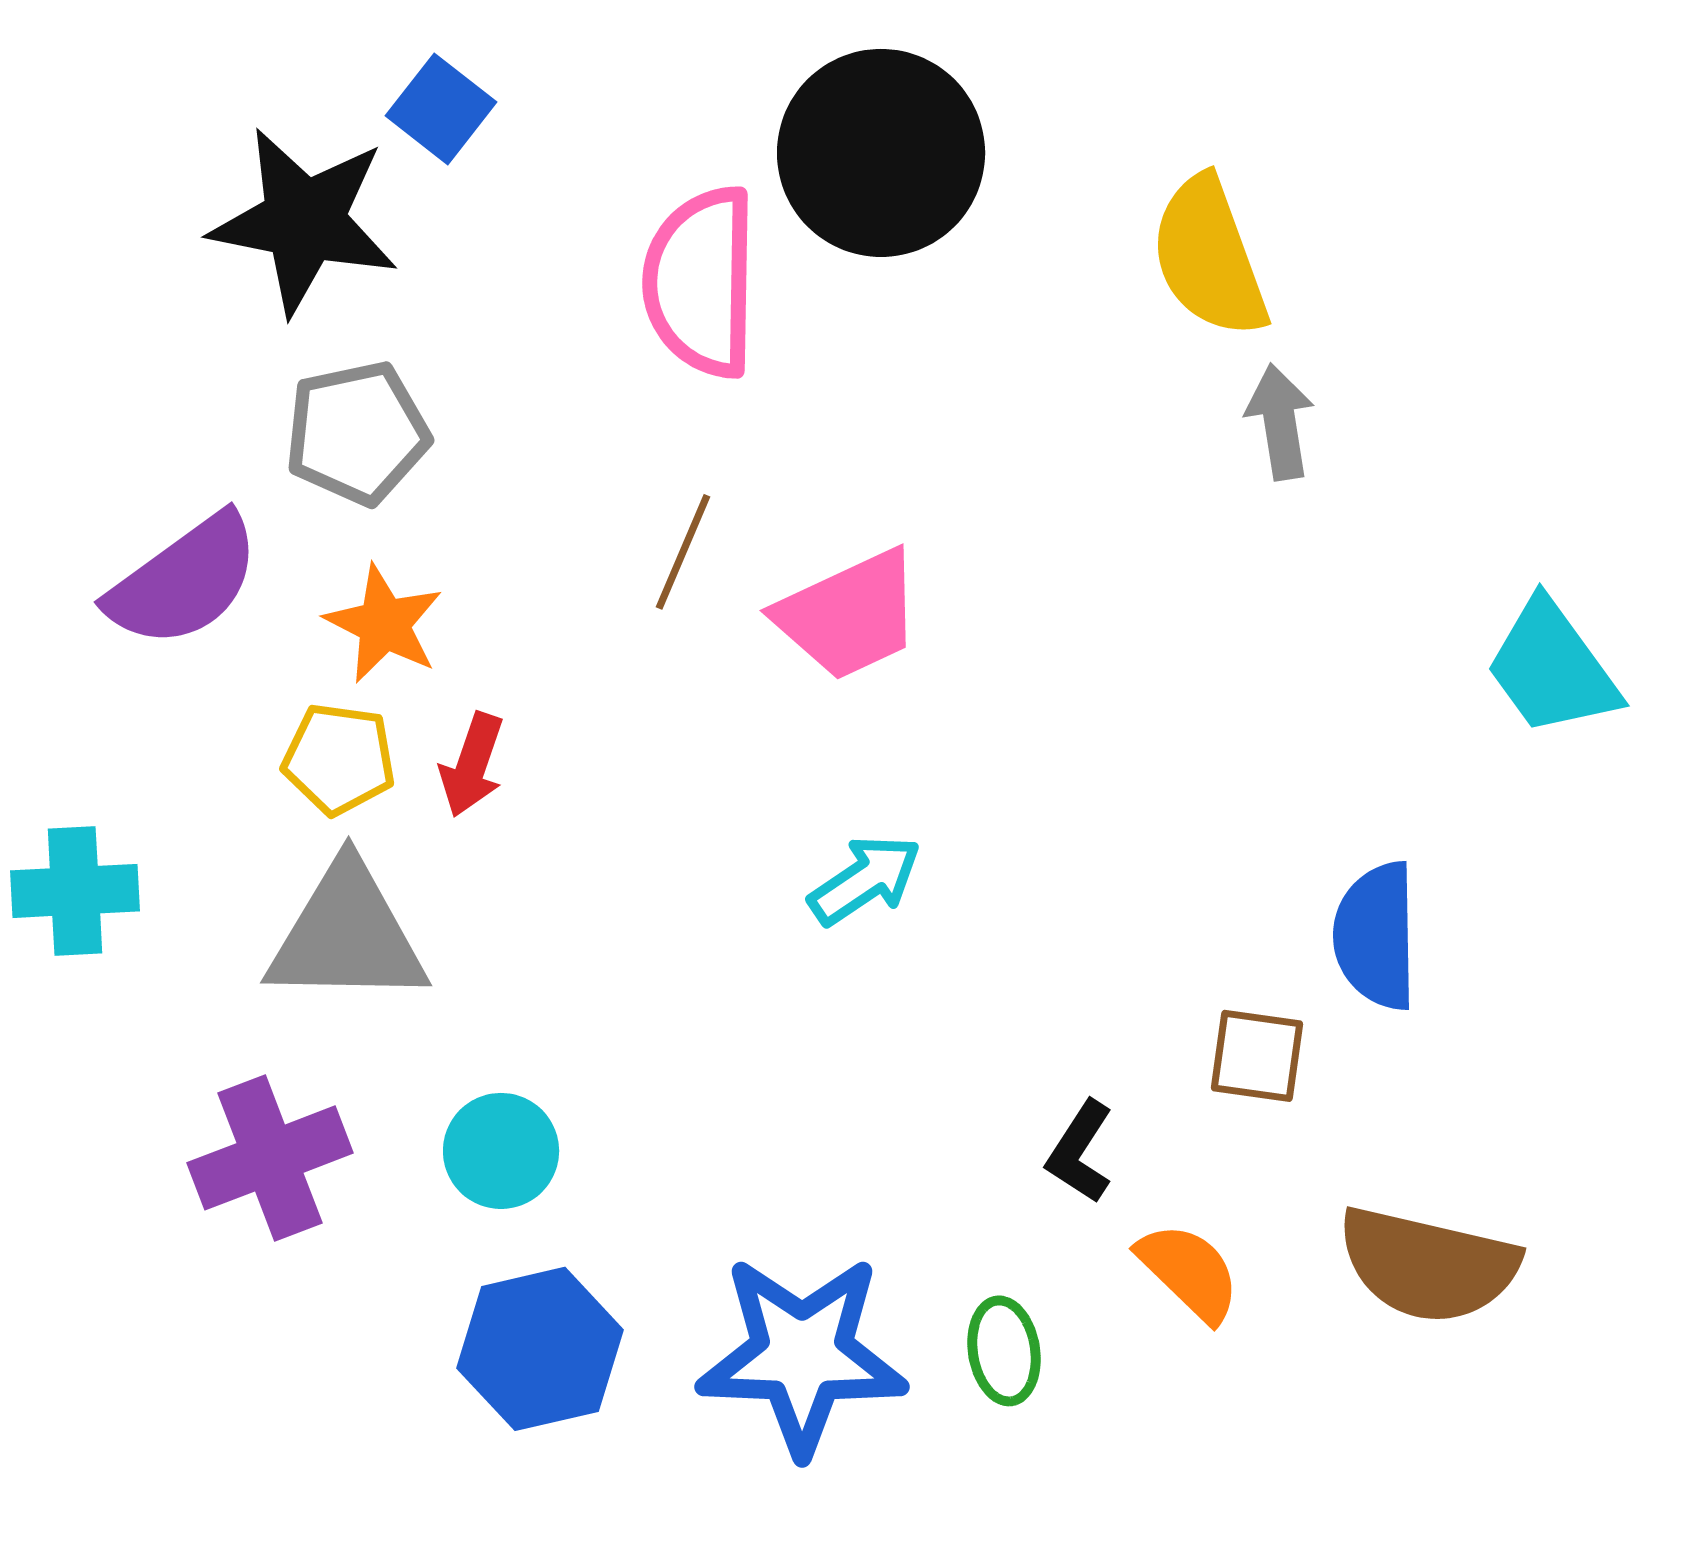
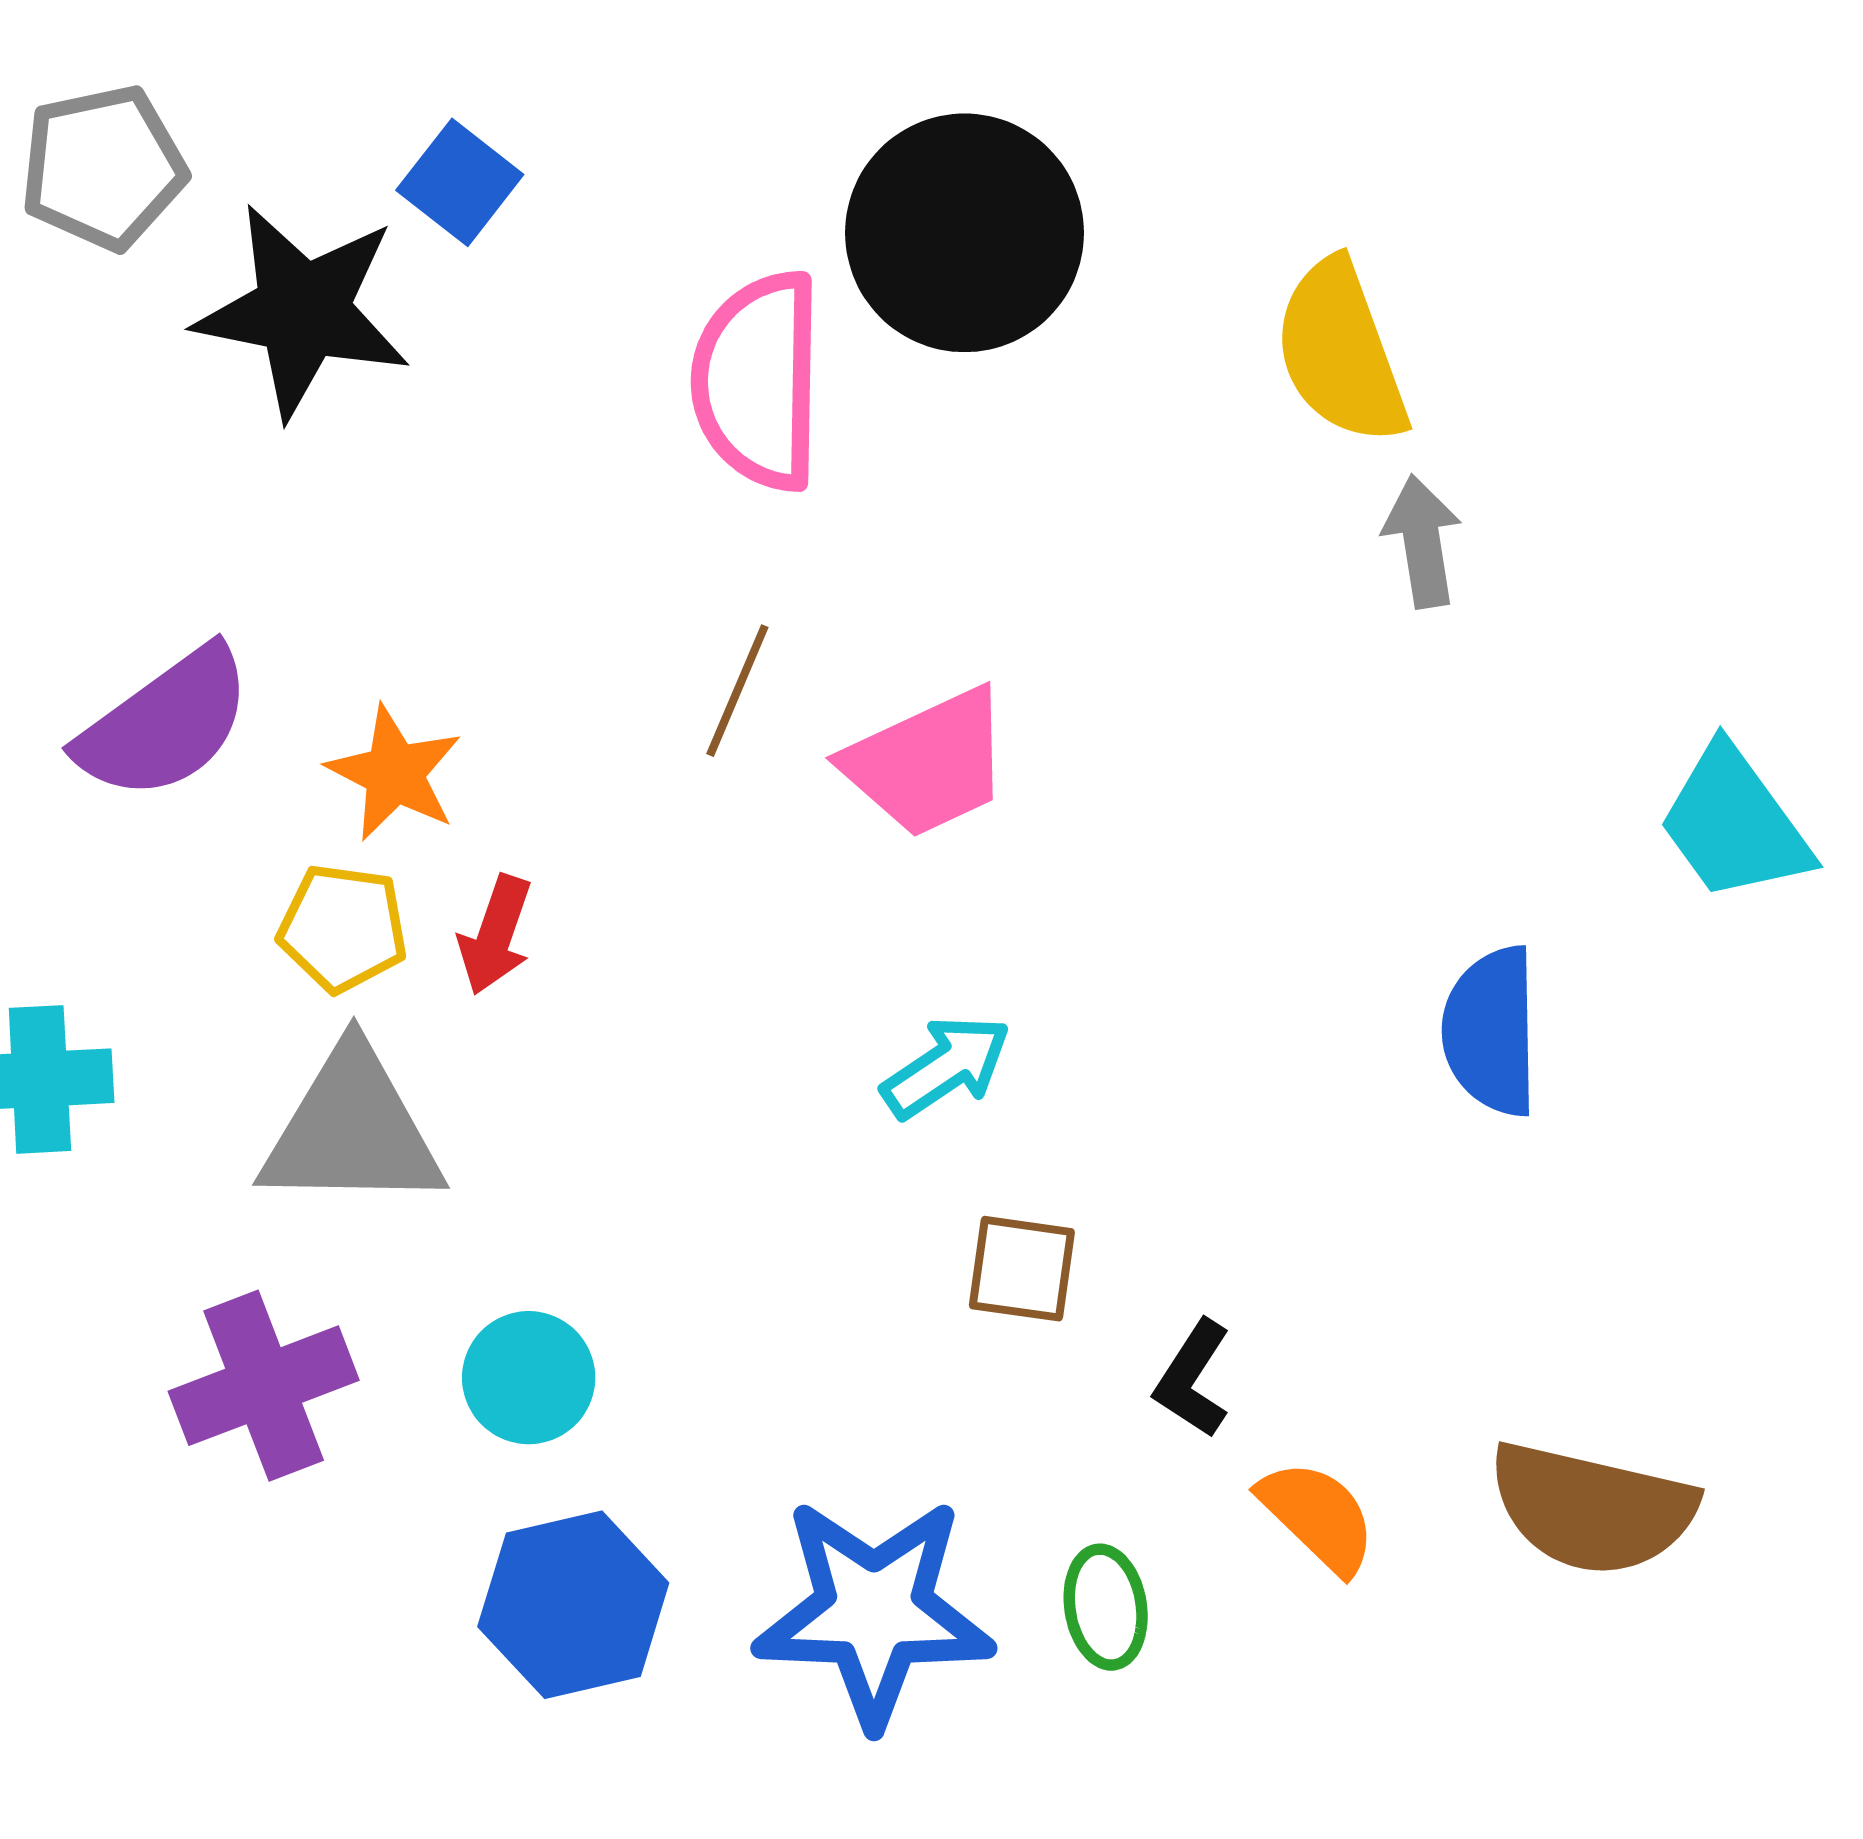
gray pentagon: (357, 433) -> (103, 167), moved
blue semicircle: (1376, 936) -> (1491, 1031), moved
brown square: (1257, 1056) -> (1022, 1269), moved

